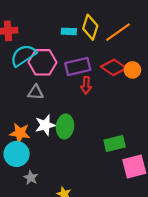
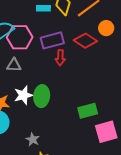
orange circle: (132, 70) -> (106, 28), moved
gray star: (31, 178) -> (33, 139), moved

